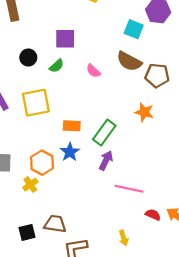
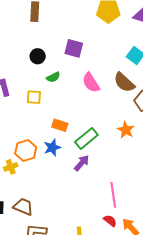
green semicircle: (57, 66) -> (53, 77), moved
pink semicircle: (93, 71) -> (91, 83), size x1.5
yellow square: (36, 103) -> (34, 97), size x0.6
pink line: (129, 189) -> (113, 195), moved, turned 55

